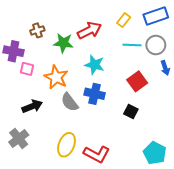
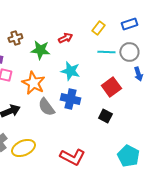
blue rectangle: (156, 16) -> (129, 24), size x0.7
red arrow: (89, 30) -> (65, 38), size x0.6
yellow ellipse: (66, 145) -> (23, 148), moved, turned 45

